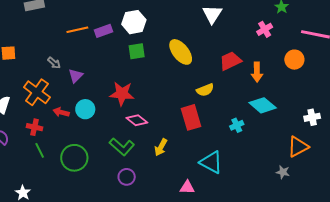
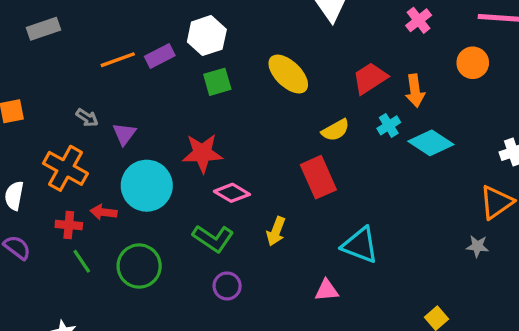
cyan circle: (85, 109) -> (147, 186), size x1.6
red arrow: (61, 112) -> (103, 212), moved
cyan cross: (237, 125) -> (389, 125), moved

